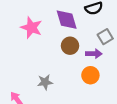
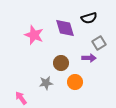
brown circle: (70, 46) -> (61, 63), moved
orange circle: (90, 75) -> (75, 82), moved

